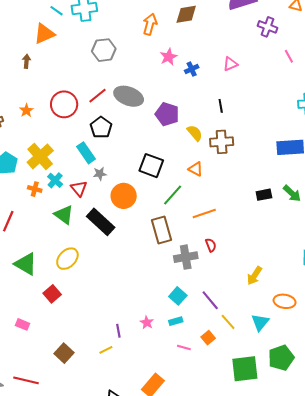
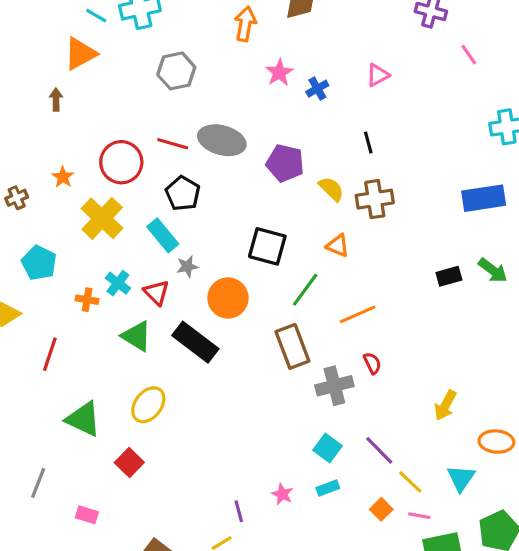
red line: (97, 96) -> (173, 144), turned 60
yellow cross: (40, 156) -> (102, 218), moved
pink line: (184, 348) -> (419, 516), moved

